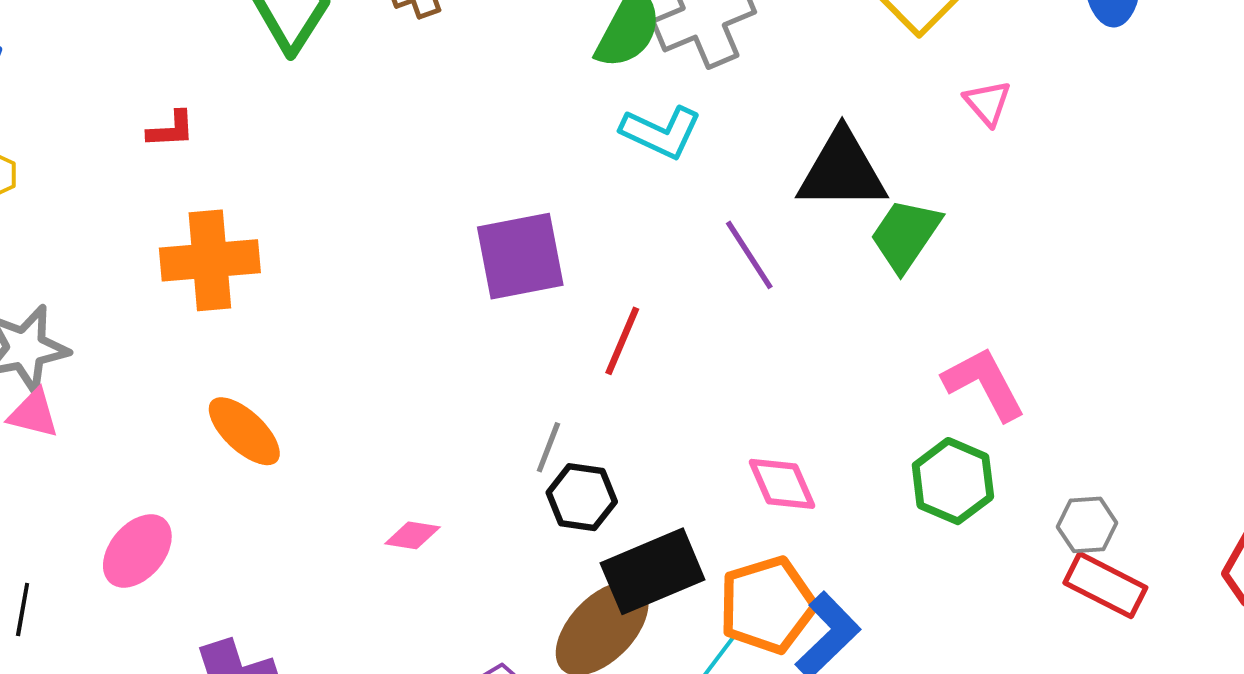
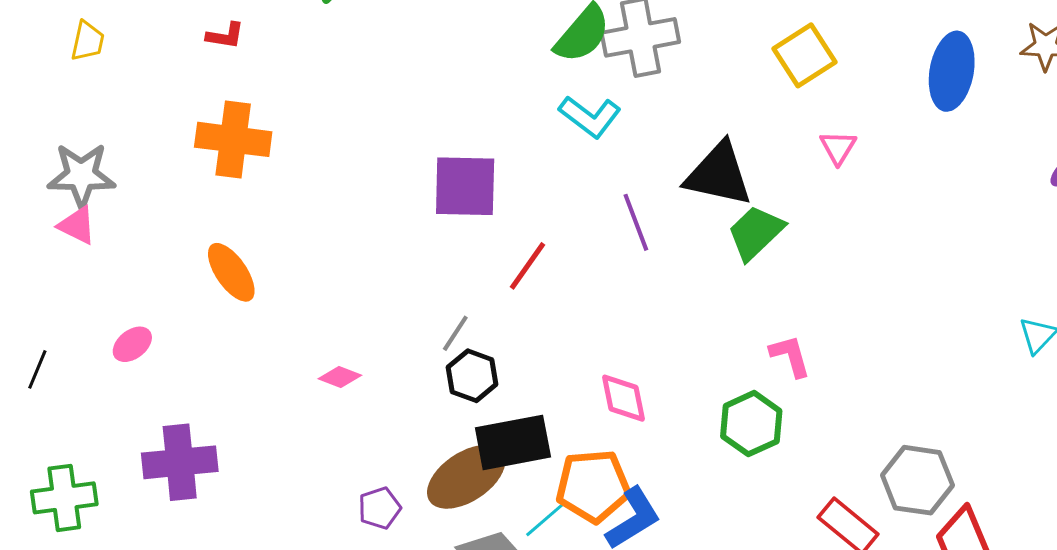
pink L-shape: (984, 384) -> (790, 356), size x0.7
gray hexagon: (1087, 525) -> (917, 480), moved, size x1.6
pink ellipse: (137, 551) -> (132, 344), size x0.7

